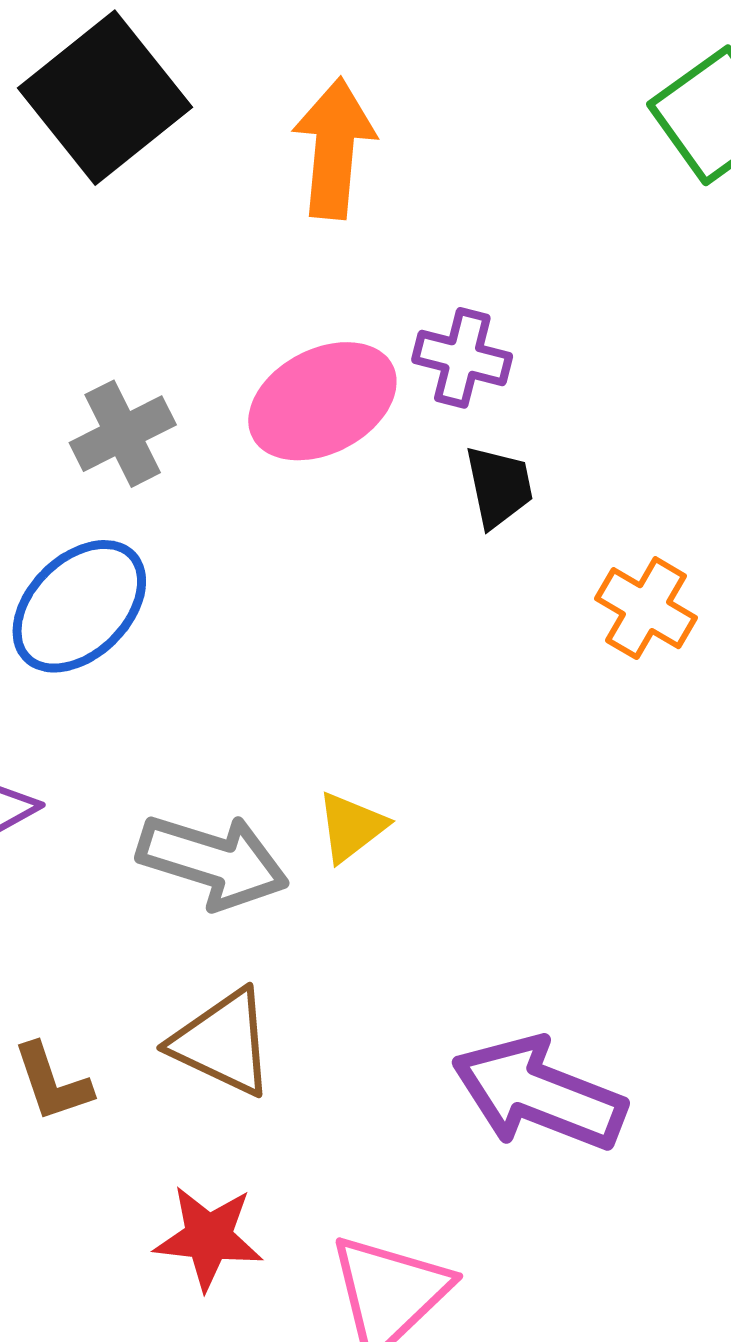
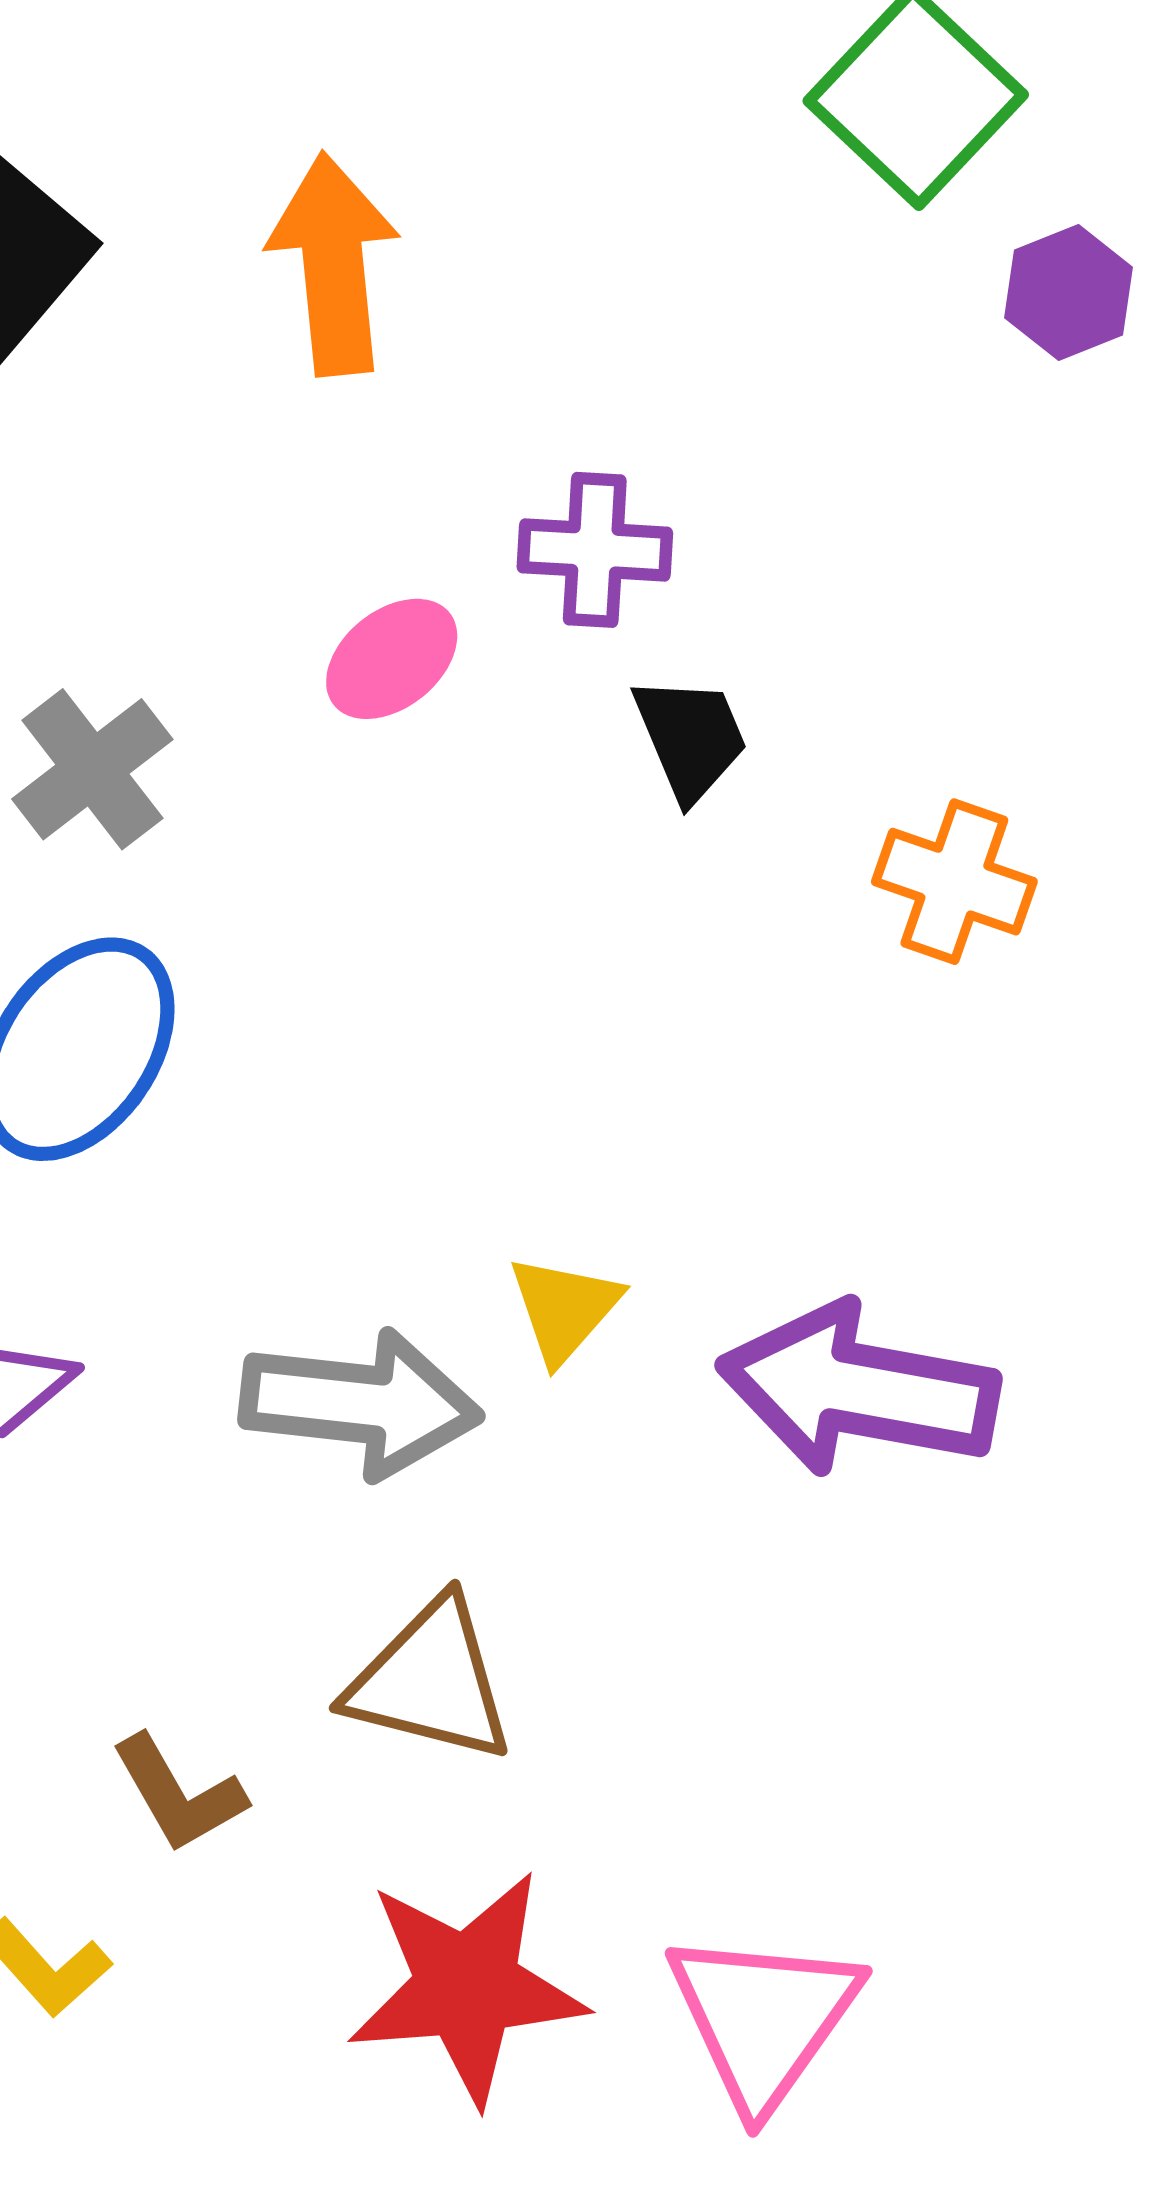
pink ellipse: (322, 401) -> (392, 659), size x0.6
purple arrow: (539, 1094) -> (858, 1389), moved
red star: (209, 1238) -> (467, 1987), size x1.4

